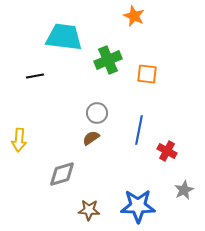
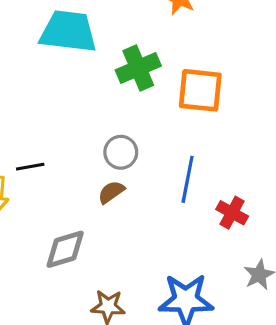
orange square: (147, 74) -> (200, 90), size x1.4
black line: (35, 76) -> (30, 167), moved

